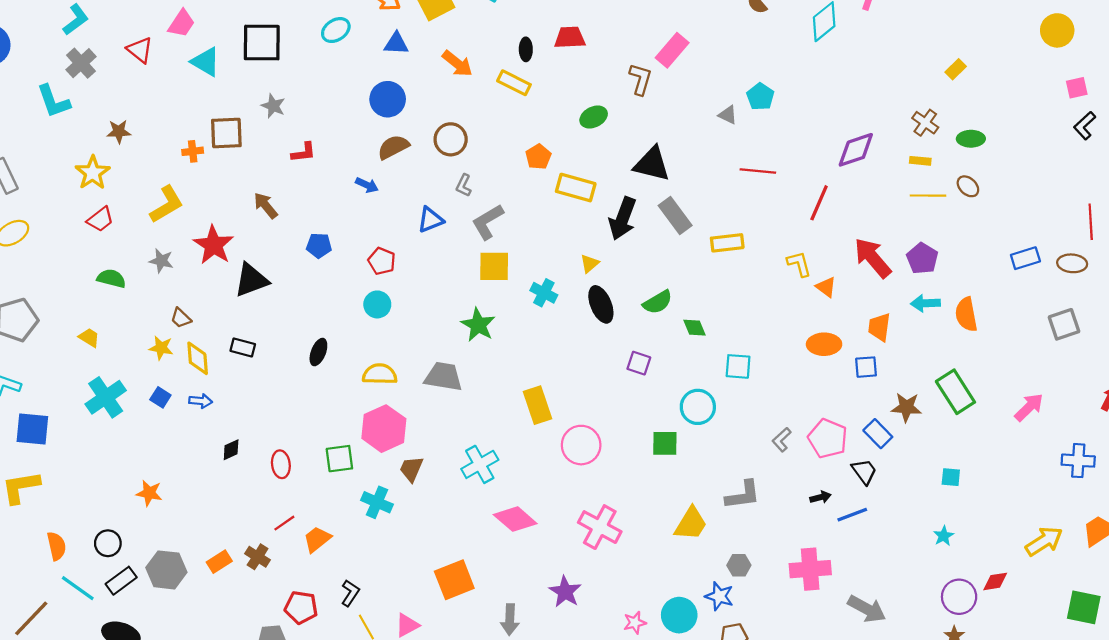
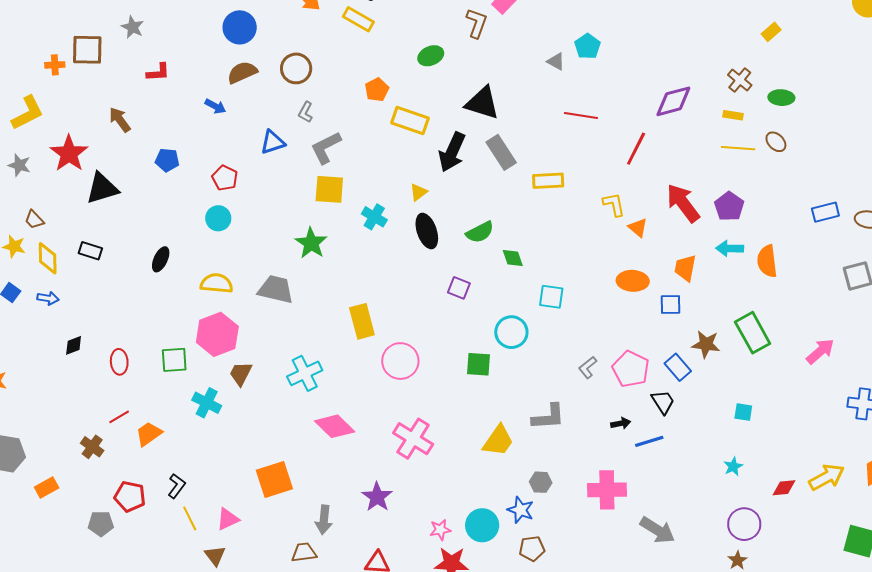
orange rectangle: (219, 562) -> (47, 487), moved
red diamond: (995, 581) -> (784, 488), moved

